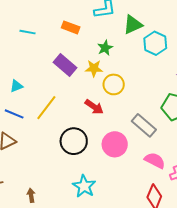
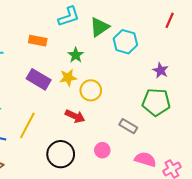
gray rectangle: (144, 125) -> (128, 126), size x0.7
pink circle: (115, 144) -> (102, 150), size x0.6

